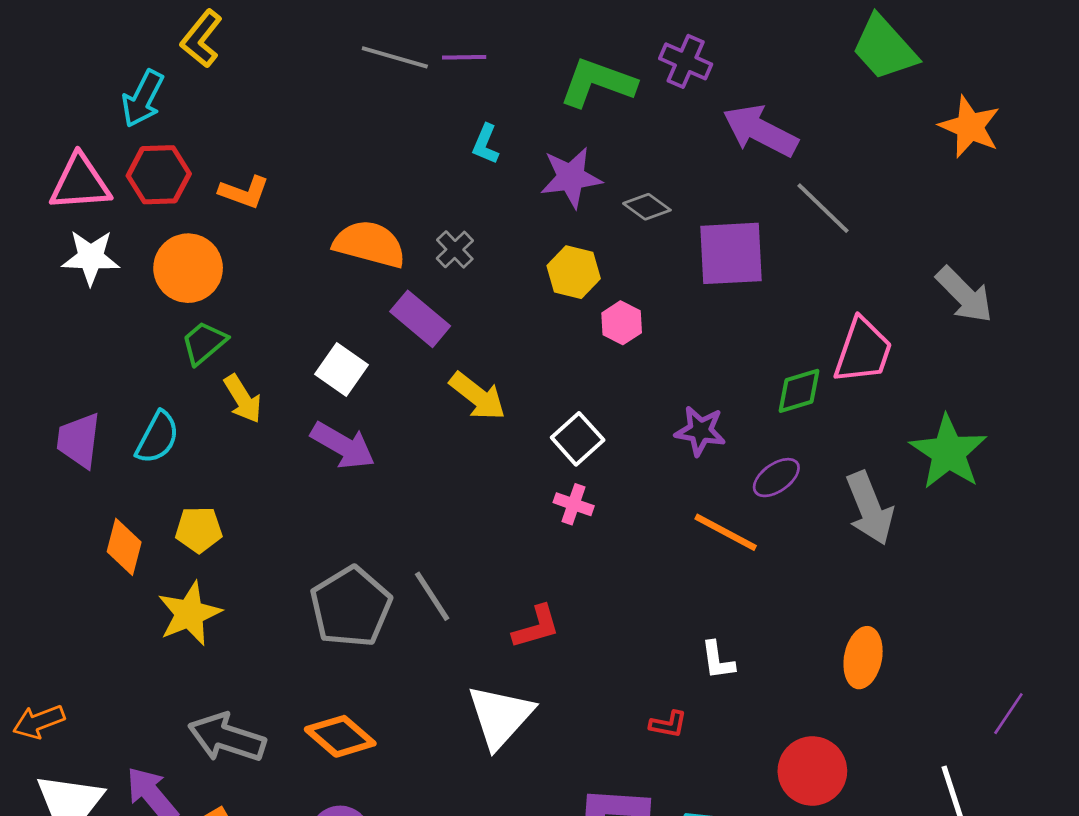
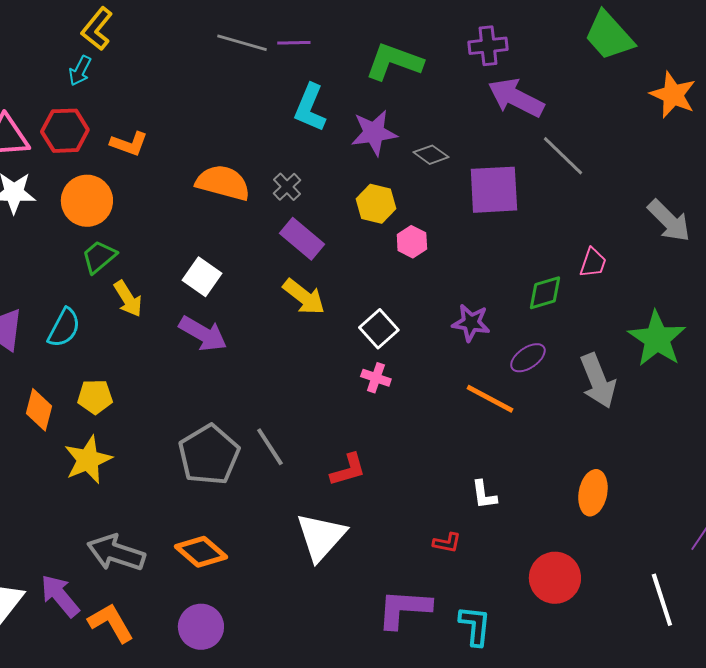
purple cross: (686, 61) -> (488, 46), moved, turned -30
cyan arrow: (143, 99) -> (80, 71), moved, size x0.7
cyan L-shape: (486, 144) -> (310, 108), size x1.6
purple rectangle: (420, 319) -> (302, 239), moved
pink trapezoid: (863, 351) -> (593, 263), size x0.6

